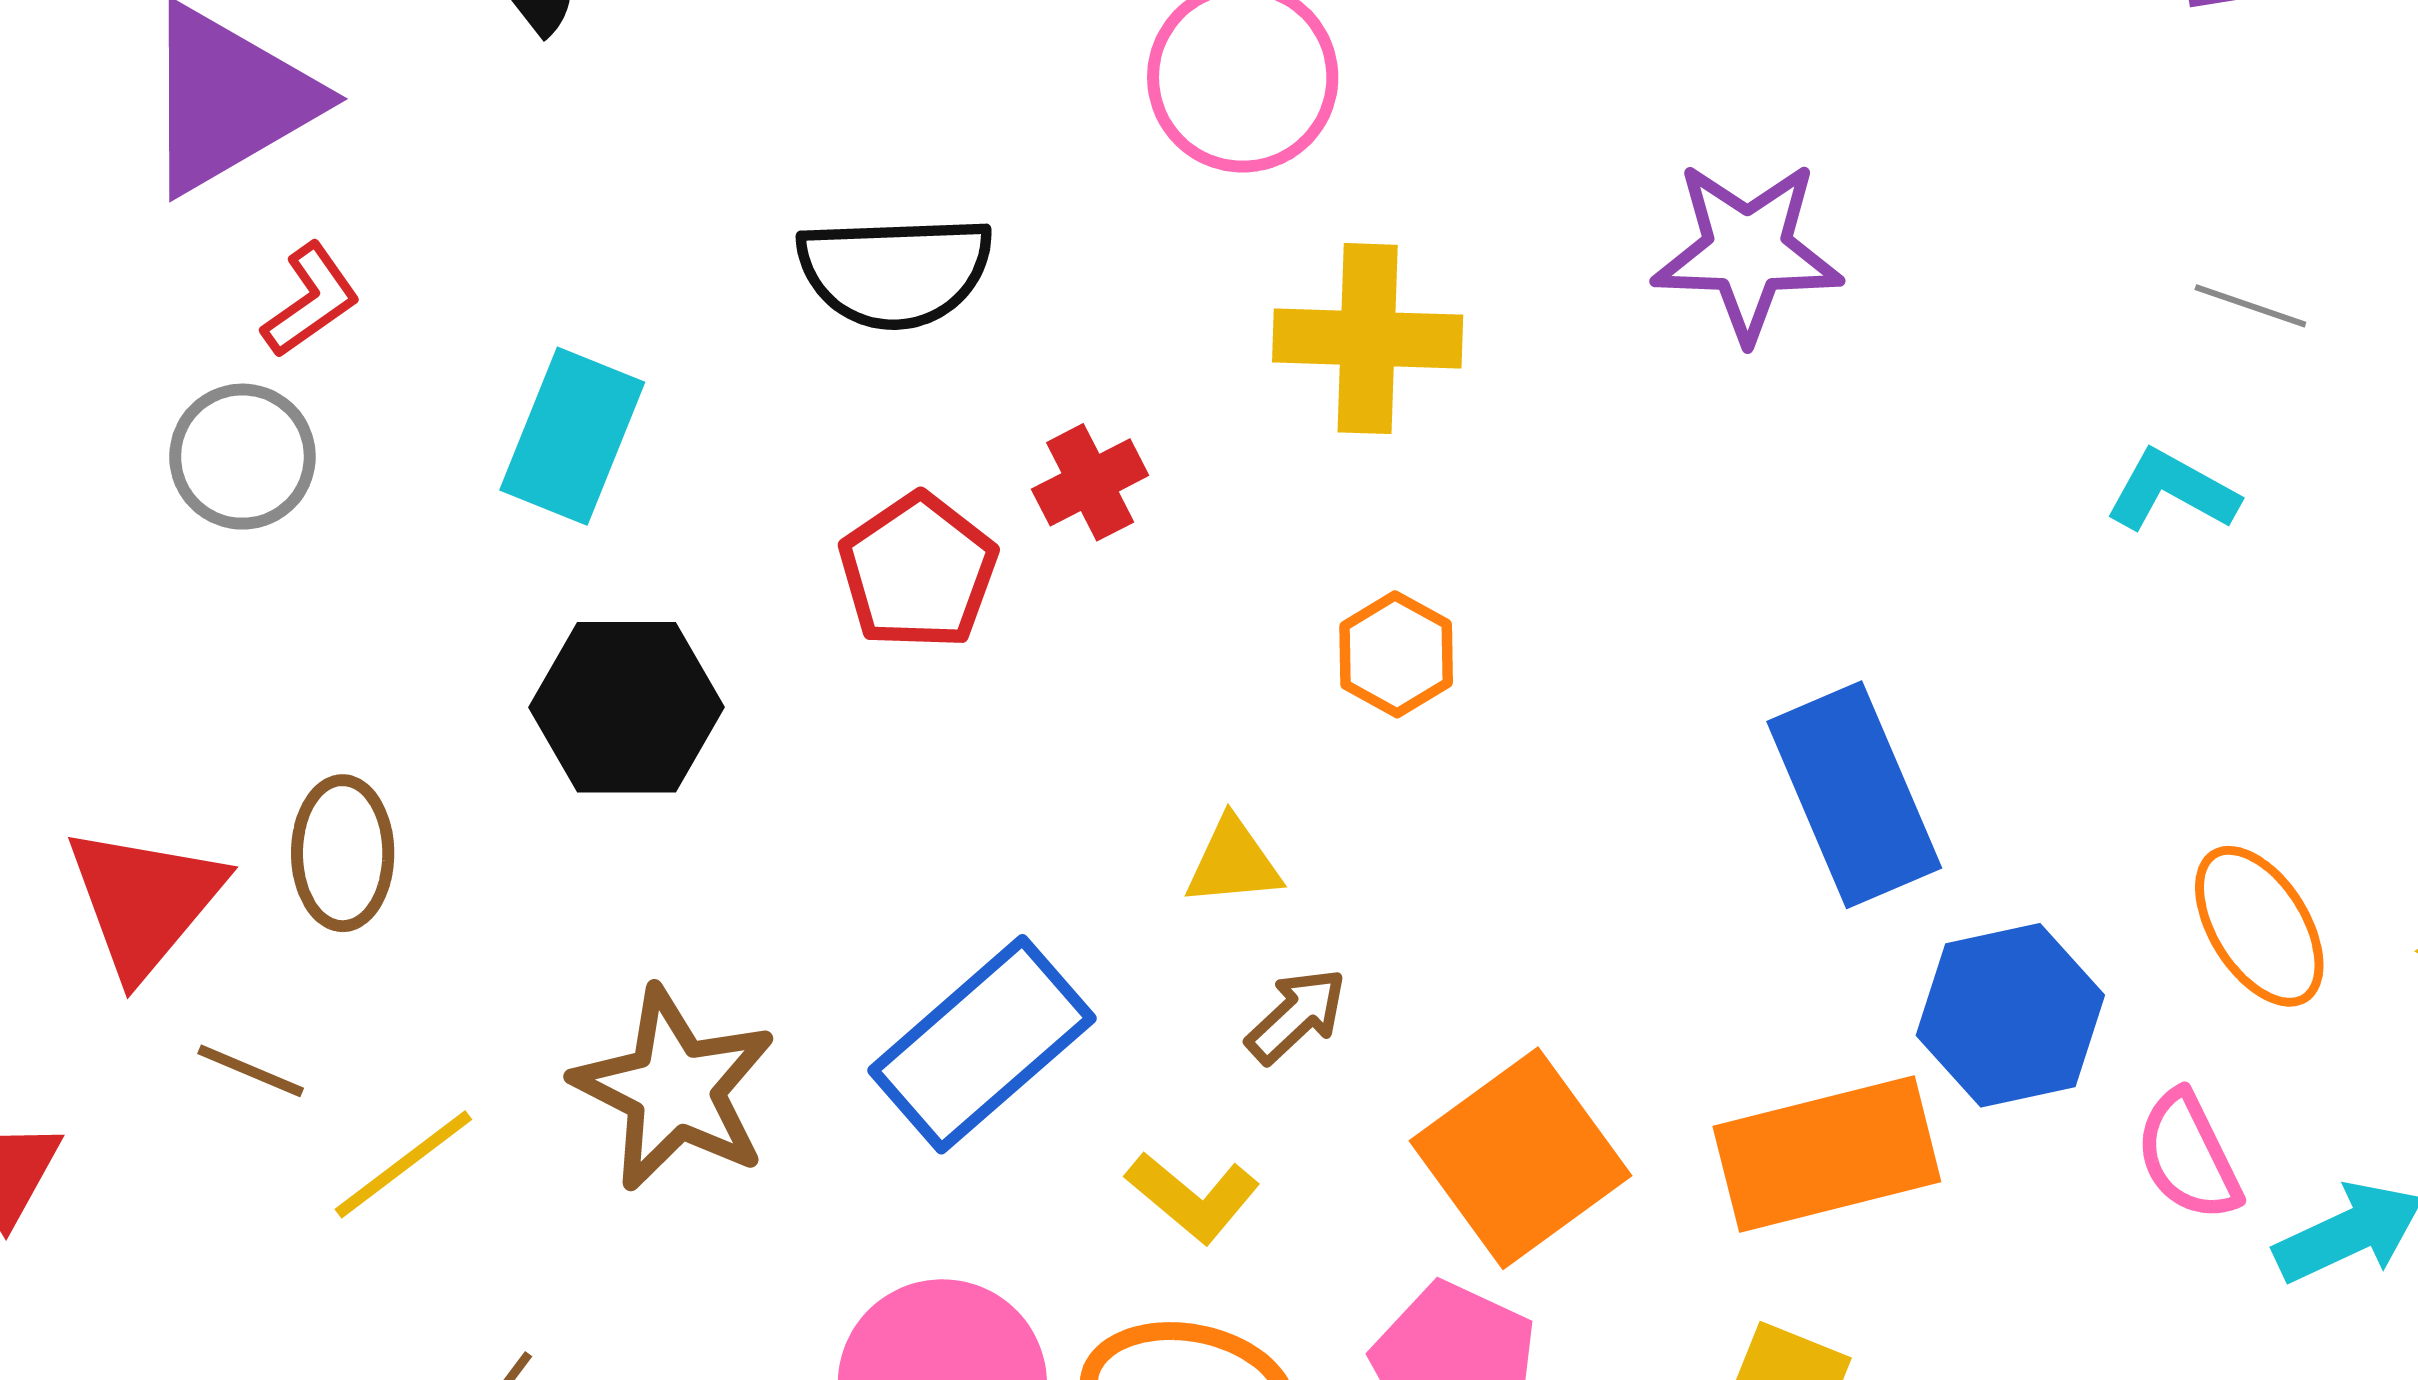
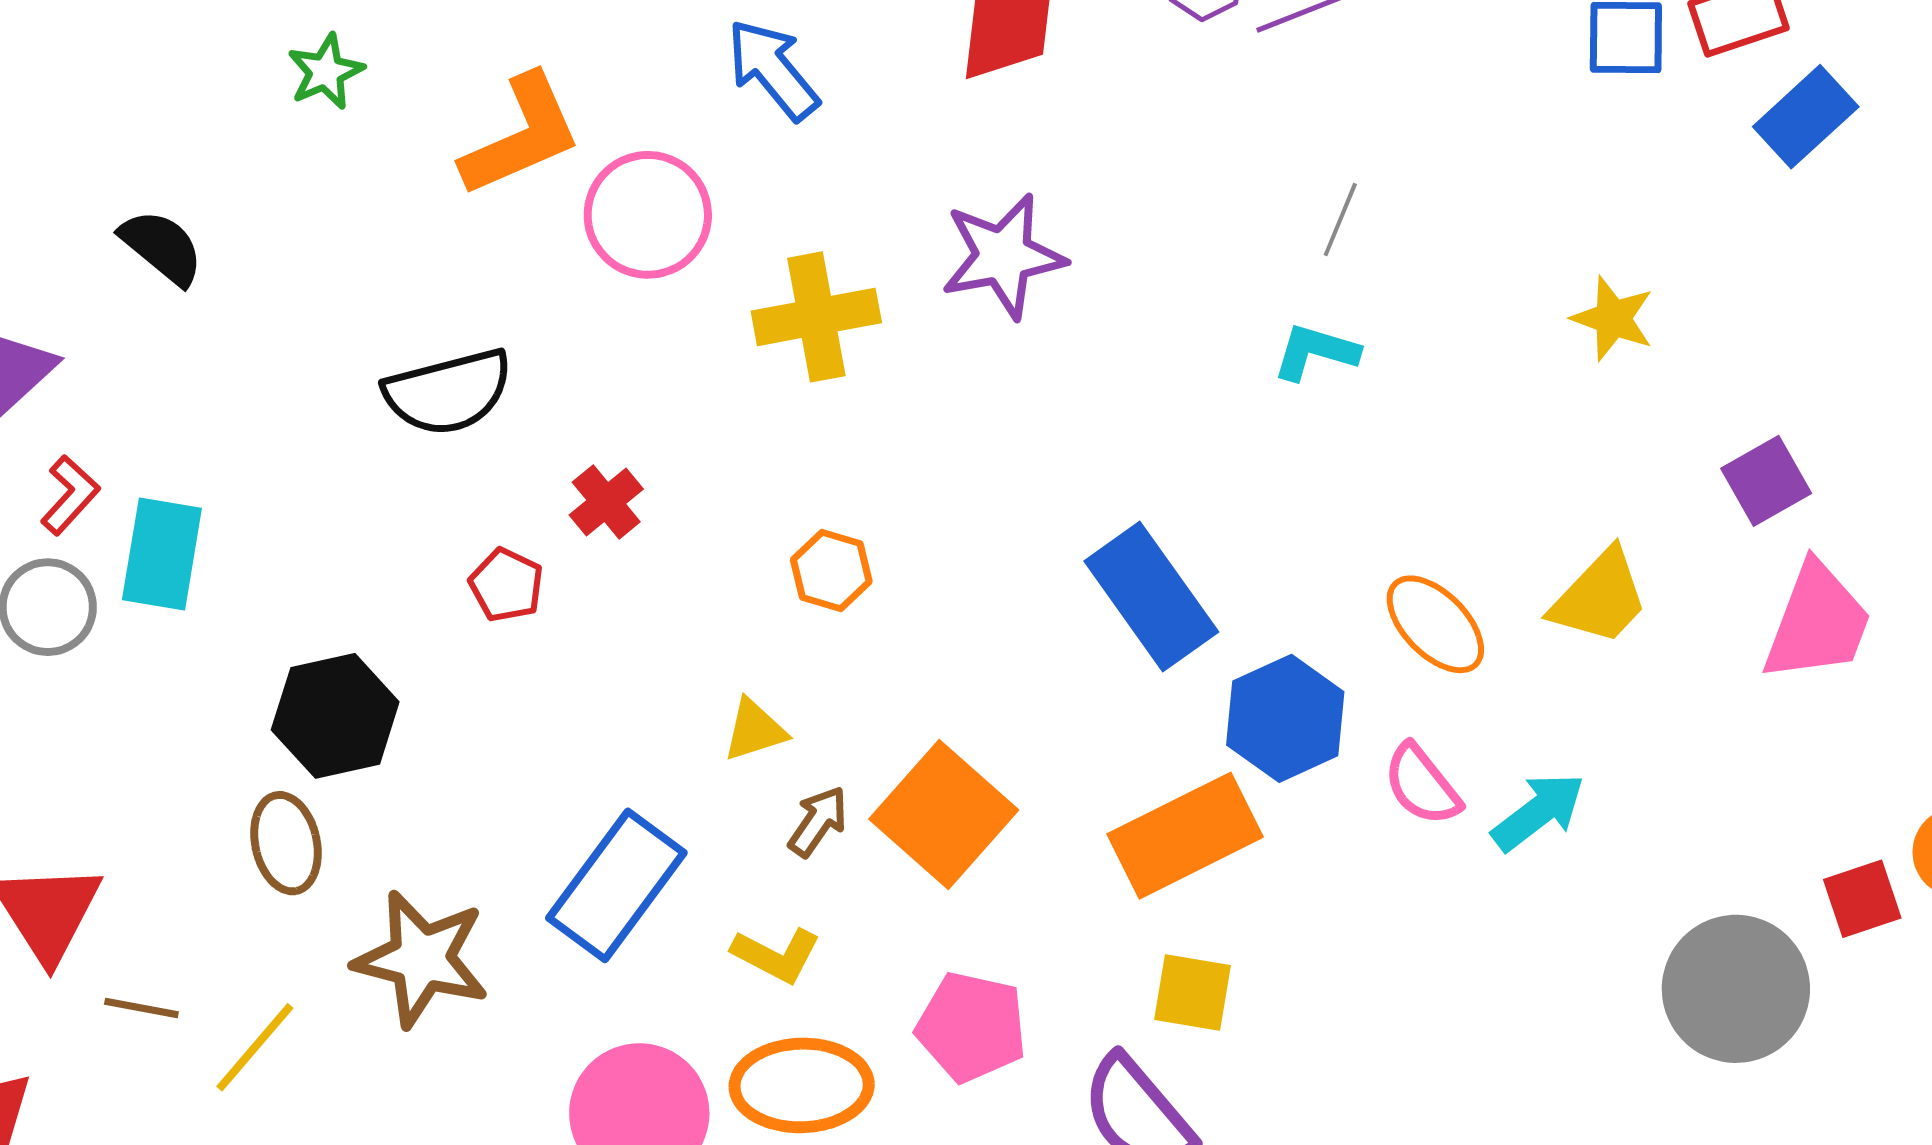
gray line: (2250, 306) -> (1340, 220), turned -74
yellow cross: (1368, 339) -> (816, 317), moved
cyan rectangle: (572, 436) -> (162, 554), moved
red pentagon: (918, 571) -> (506, 585), size x0.7
brown ellipse: (343, 853) -> (286, 843), moved
orange square: (1521, 1158) -> (944, 814), moved

